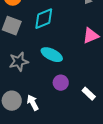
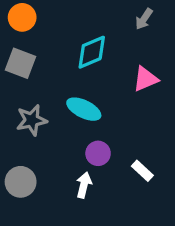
cyan diamond: (44, 19) -> (92, 52), moved
white arrow: (33, 103) -> (84, 185), moved, turned 42

